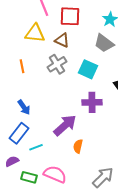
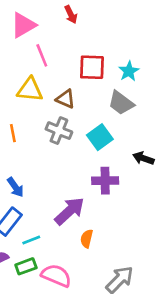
red square: (70, 16) -> (92, 67), moved
gray cross: (57, 64) -> (59, 131), turned -36
cyan square: (88, 69) -> (100, 137), turned 30
green rectangle: (29, 177) -> (26, 266), moved, turned -35

